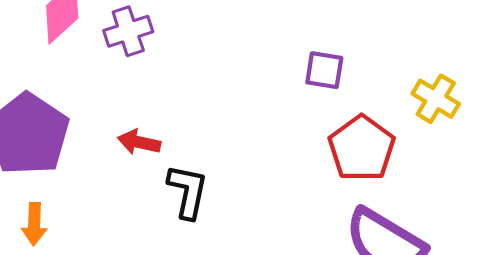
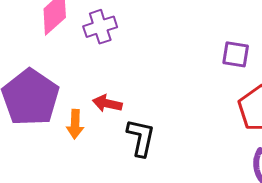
orange arrow: (34, 224) -> (75, 124), moved

